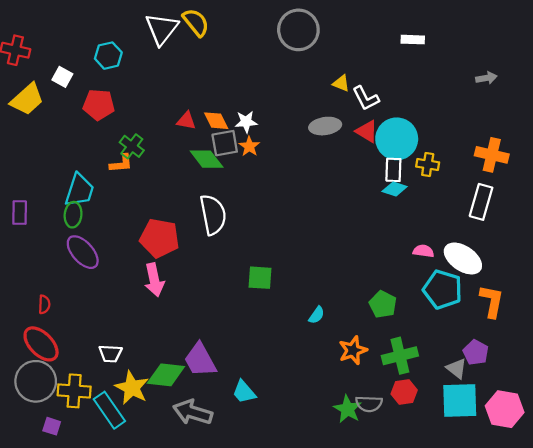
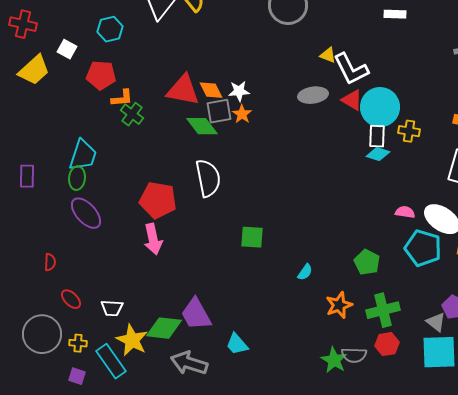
white L-shape: (366, 98) -> (351, 69), size x1.4
red triangle: (186, 121) -> (183, 90), size x1.8
orange L-shape: (121, 163) -> (122, 98), moved
red ellipse: (41, 344) -> (71, 299), moved, size x0.6
yellow cross: (74, 391) -> (78, 343), size x0.6
purple square: (52, 426) -> (77, 376), moved

